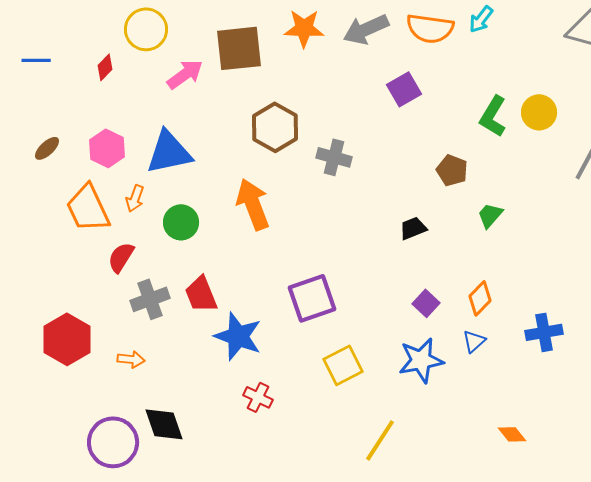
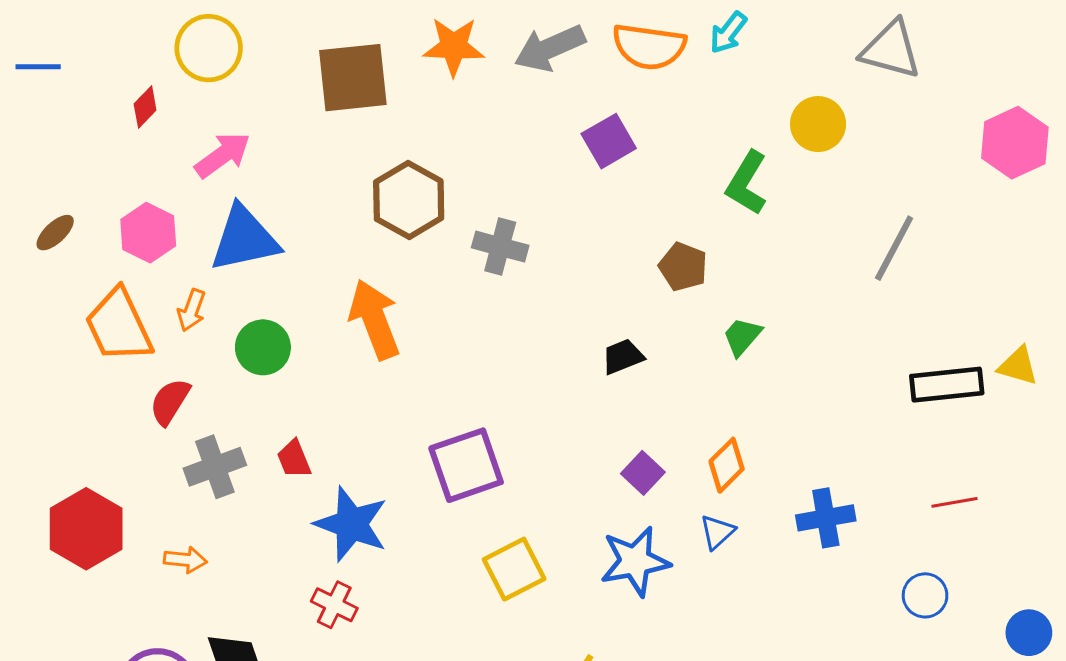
blue line: (36, 60) -> (38, 67), moved
pink arrow: (185, 74) -> (223, 155), moved
yellow circle: (539, 112) -> (818, 124), moved
red trapezoid: (201, 294) -> (294, 459), size x0.7
red cross: (258, 397) -> (334, 605), moved

